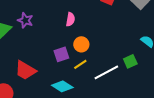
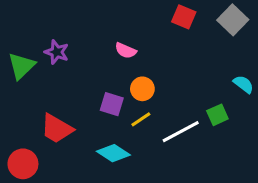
pink semicircle: (70, 19) -> (126, 51), turned 104
purple square: (61, 54) -> (112, 104), turned 35

